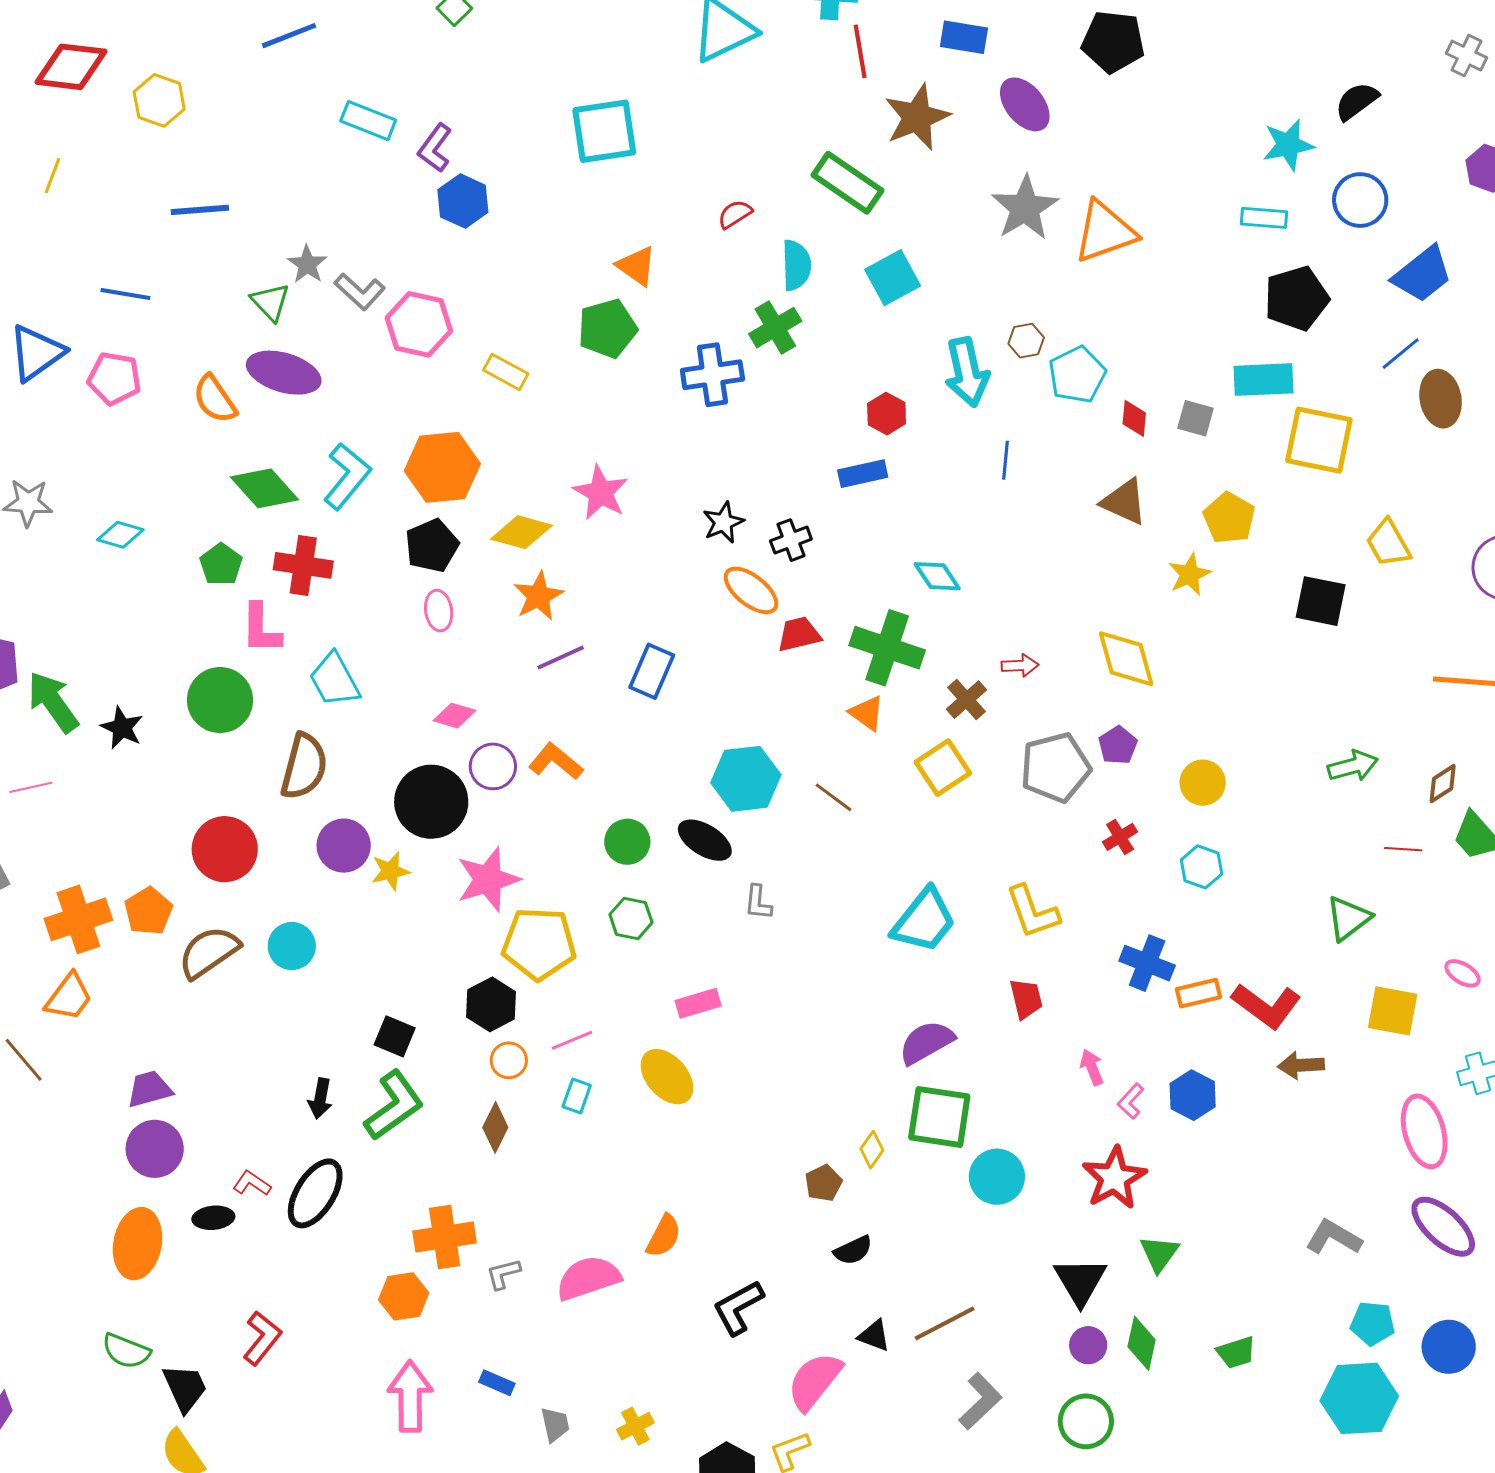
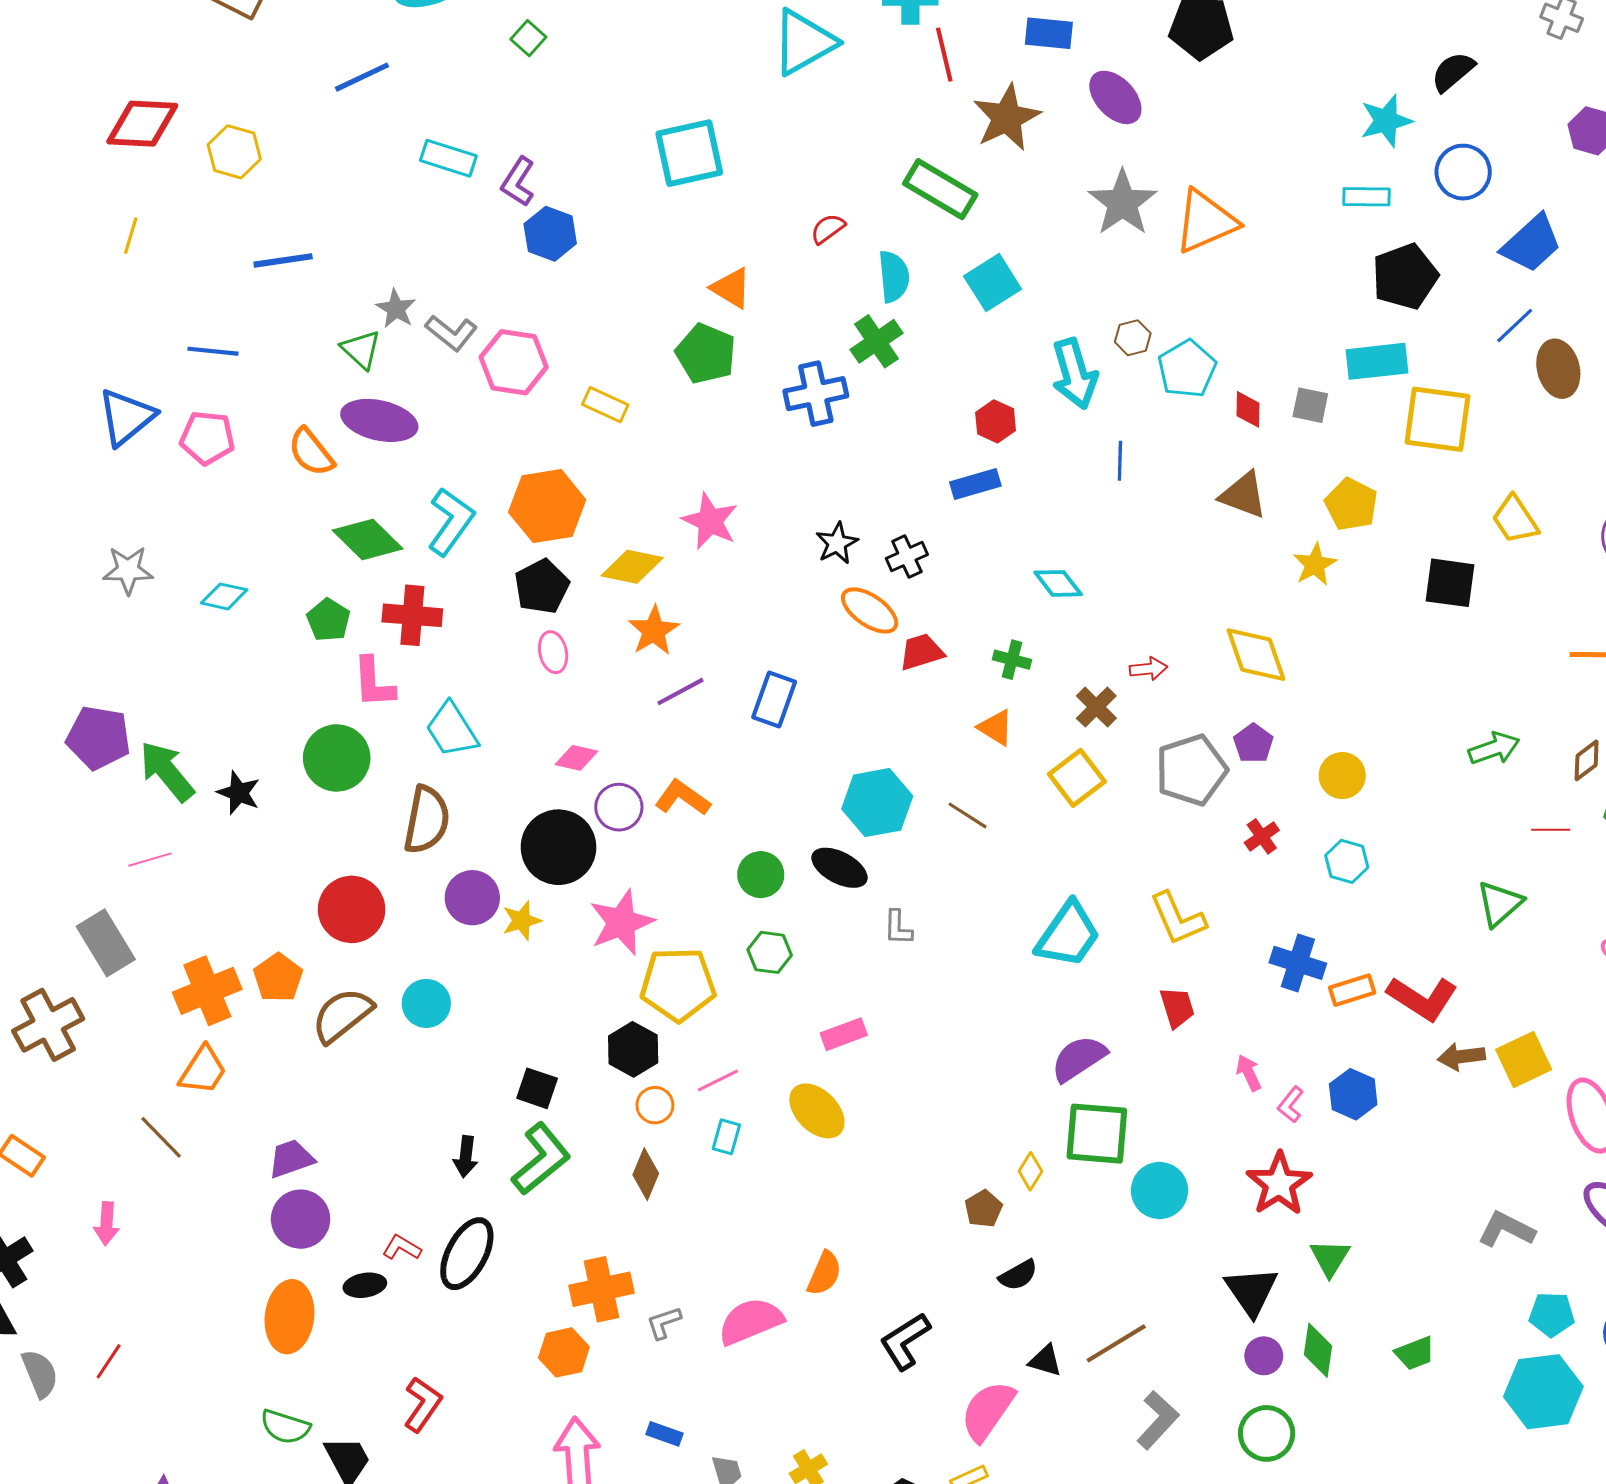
green pentagon: (607, 328) -> (706, 354), turned -30
green cross: (887, 648) -> (1012, 660), size x0.5
yellow square: (1393, 1011) -> (1524, 1059), moved, turned -32

